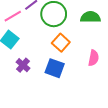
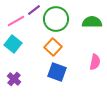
orange square: (61, 43) -> (53, 47), moved
purple cross: (23, 65) -> (14, 79), moved

